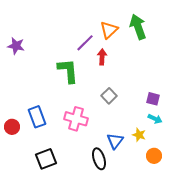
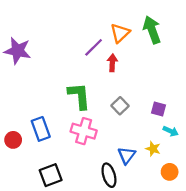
purple star: (16, 46) -> (18, 51), size x1.4
green L-shape: (68, 71) -> (79, 96), moved
purple square: (153, 99) -> (159, 109), moved

